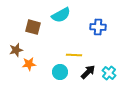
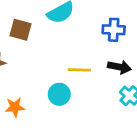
orange star: (29, 64) -> (15, 107), moved
black arrow: (88, 72) -> (119, 67), moved, turned 56

